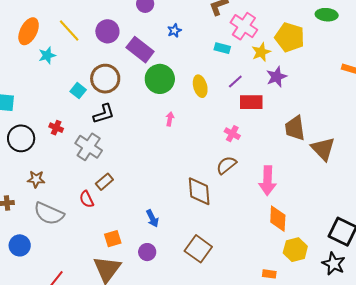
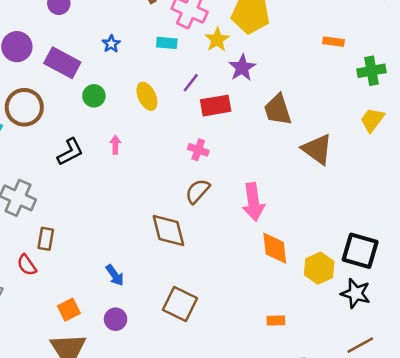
blue star: (174, 31) -> (111, 44), moved
green circle: (160, 79) -> (94, 96), size x0.6
black L-shape: (104, 114) -> (70, 152), moved
brown trapezoid: (295, 128) -> (278, 110), moved
brown rectangle: (104, 182) -> (46, 239), turned -30
yellow hexagon: (295, 250) -> (319, 268), moved

